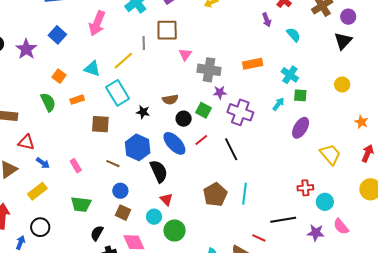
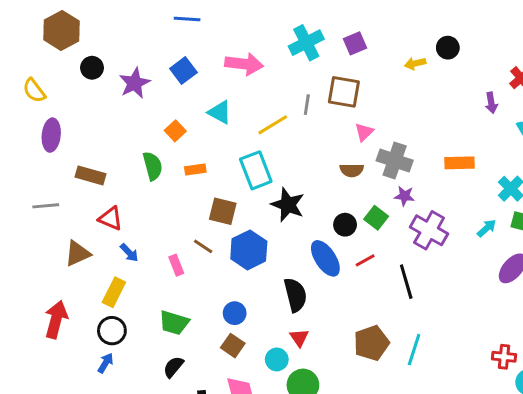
pink arrow: (97, 23) -> (244, 64), turned -115
cyan triangle: (92, 69) -> (220, 112), moved
brown semicircle: (170, 99) -> (352, 170), moved
black star: (143, 112) -> (288, 205), size x1.6
blue hexagon: (138, 147) -> (249, 250), moved
brown line: (113, 164) -> (203, 246), moved
yellow rectangle: (37, 191) -> (114, 292), turned -36
black circle: (40, 227) -> (112, 331), moved
black semicircle: (97, 233) -> (173, 367), moved
blue arrow: (20, 243) -> (106, 363), moved

